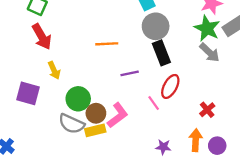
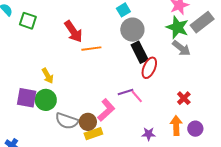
red arrow: (42, 37) -> (73, 31), moved
purple line: (130, 73) -> (125, 92), moved
red ellipse: (170, 86) -> (149, 68), moved
green circle: (78, 99) -> (46, 100), moved
brown circle: (96, 113) -> (88, 122), moved
yellow rectangle: (95, 130) -> (93, 134), moved

